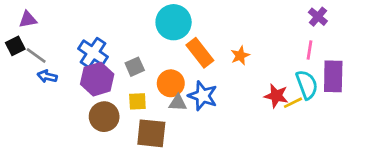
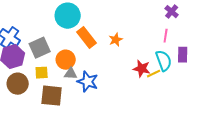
gray square: (135, 67) -> (40, 48), size x1.5
purple rectangle: (333, 76) -> (183, 55), size x0.7
blue star: (203, 96) -> (88, 82), moved

